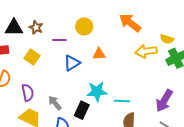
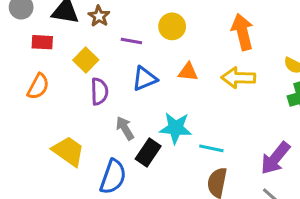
orange arrow: (130, 23) -> (242, 32), turned 30
yellow arrow: (146, 51) -> (238, 78), moved
purple semicircle: (28, 93) -> (99, 91), moved
gray arrow: (55, 103) -> (125, 128), moved

